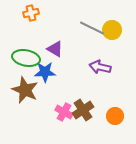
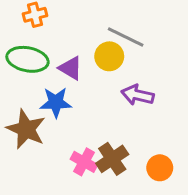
yellow circle: (112, 30) -> (109, 56), moved
green ellipse: (26, 58) -> (27, 59), moved

